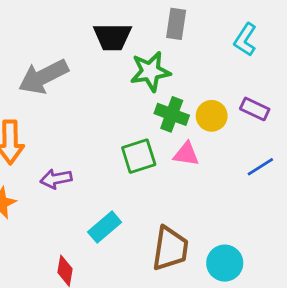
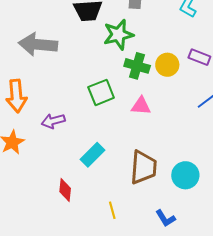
gray arrow: (43, 77) -> (38, 44), turned 36
pink triangle: (186, 154) -> (141, 106), moved
green square: (139, 156) -> (101, 92), moved

